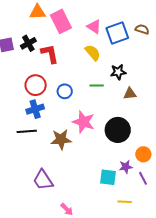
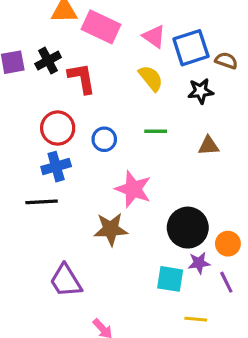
pink rectangle: (61, 21) -> (101, 27), turned -40
brown semicircle: (142, 29) -> (226, 61), moved
black star: (118, 72) -> (201, 91), moved
black circle: (118, 130) -> (188, 228), moved
brown star: (61, 139) -> (111, 229), moved

